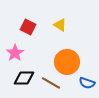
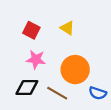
pink star: (15, 53) -> (36, 59), moved, turned -30

